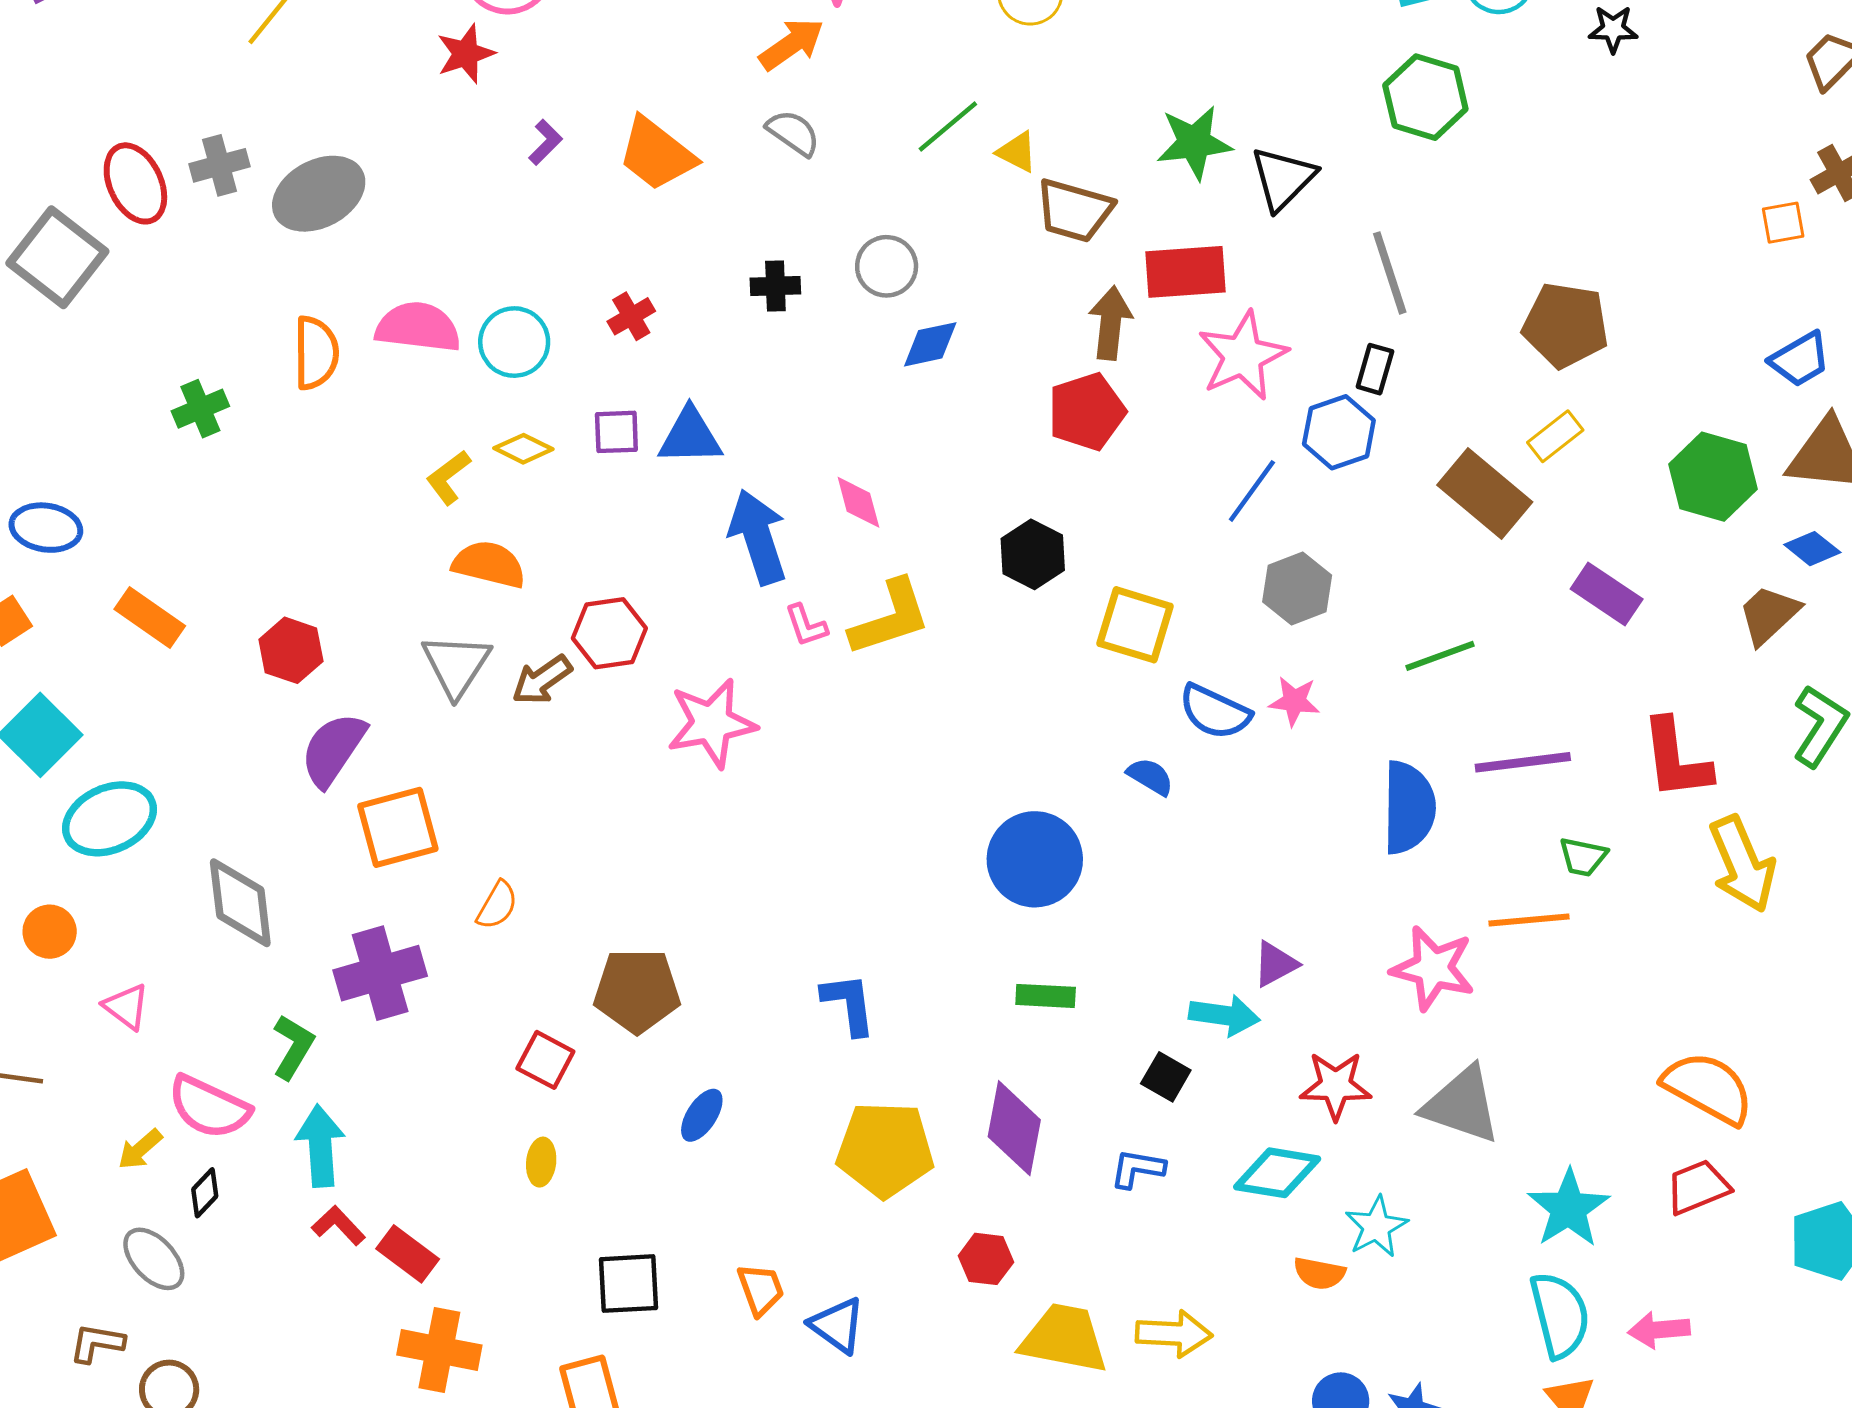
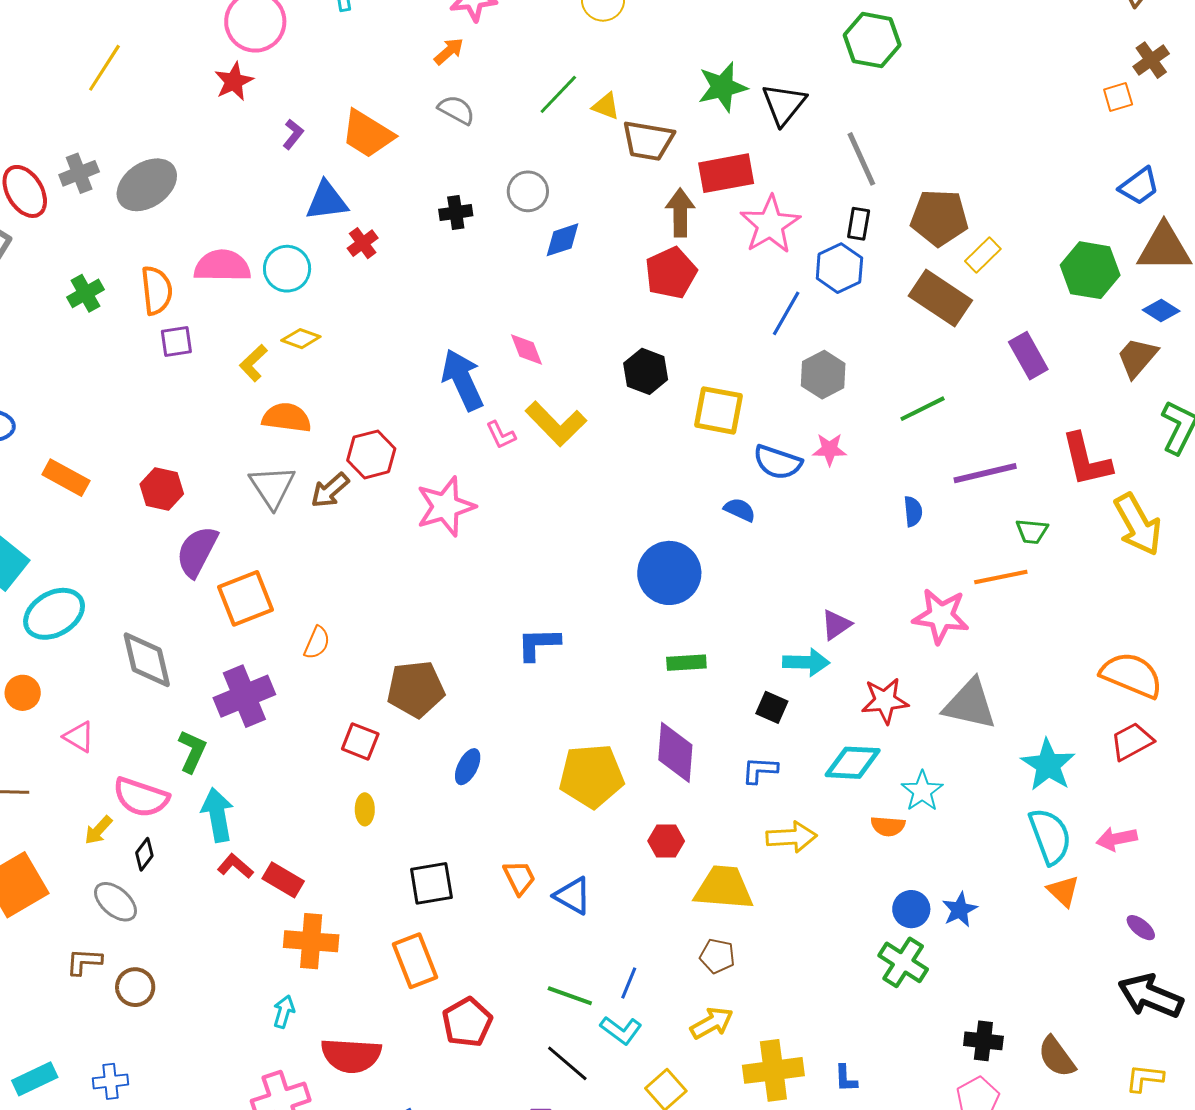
orange arrow: (792, 44) -> (449, 51), size x0.7
brown pentagon: (1566, 325) -> (939, 218), moved
green cross: (200, 409) -> (85, 293), moved
purple square: (616, 432) -> (176, 341), moved
blue triangle: (690, 436) -> (327, 201), moved
purple rectangle: (1607, 594) -> (1028, 356), turned 33
yellow L-shape: (890, 618) -> (556, 424), turned 70
blue semicircle: (1409, 808) -> (913, 511), size x0.5
blue L-shape: (849, 1004) -> (538, 644), moved, turned -78
yellow arrow: (1174, 1334) -> (792, 837), moved

